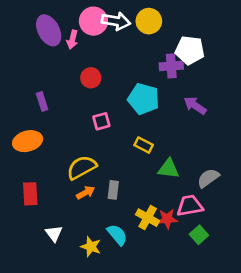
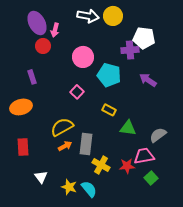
pink circle: (93, 21) -> (83, 57), moved
red circle: (91, 78) -> (43, 46), moved
pink square: (101, 121) -> (77, 92), turned -32
gray rectangle: (113, 190) -> (86, 144), size x1.5
yellow cross: (148, 218) -> (101, 165), moved
cyan semicircle: (117, 235) -> (89, 189), moved

